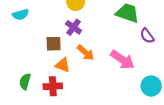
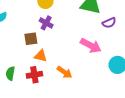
purple semicircle: (147, 36) -> (109, 23), turned -72
orange arrow: (86, 53) -> (64, 72), moved

